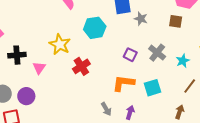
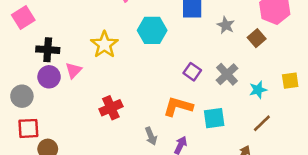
gray star: (141, 19) -> (226, 25), moved
brown square: (176, 21) -> (257, 38), turned 32
red cross: (81, 66) -> (111, 108), moved
purple circle: (26, 96) -> (49, 77), moved

